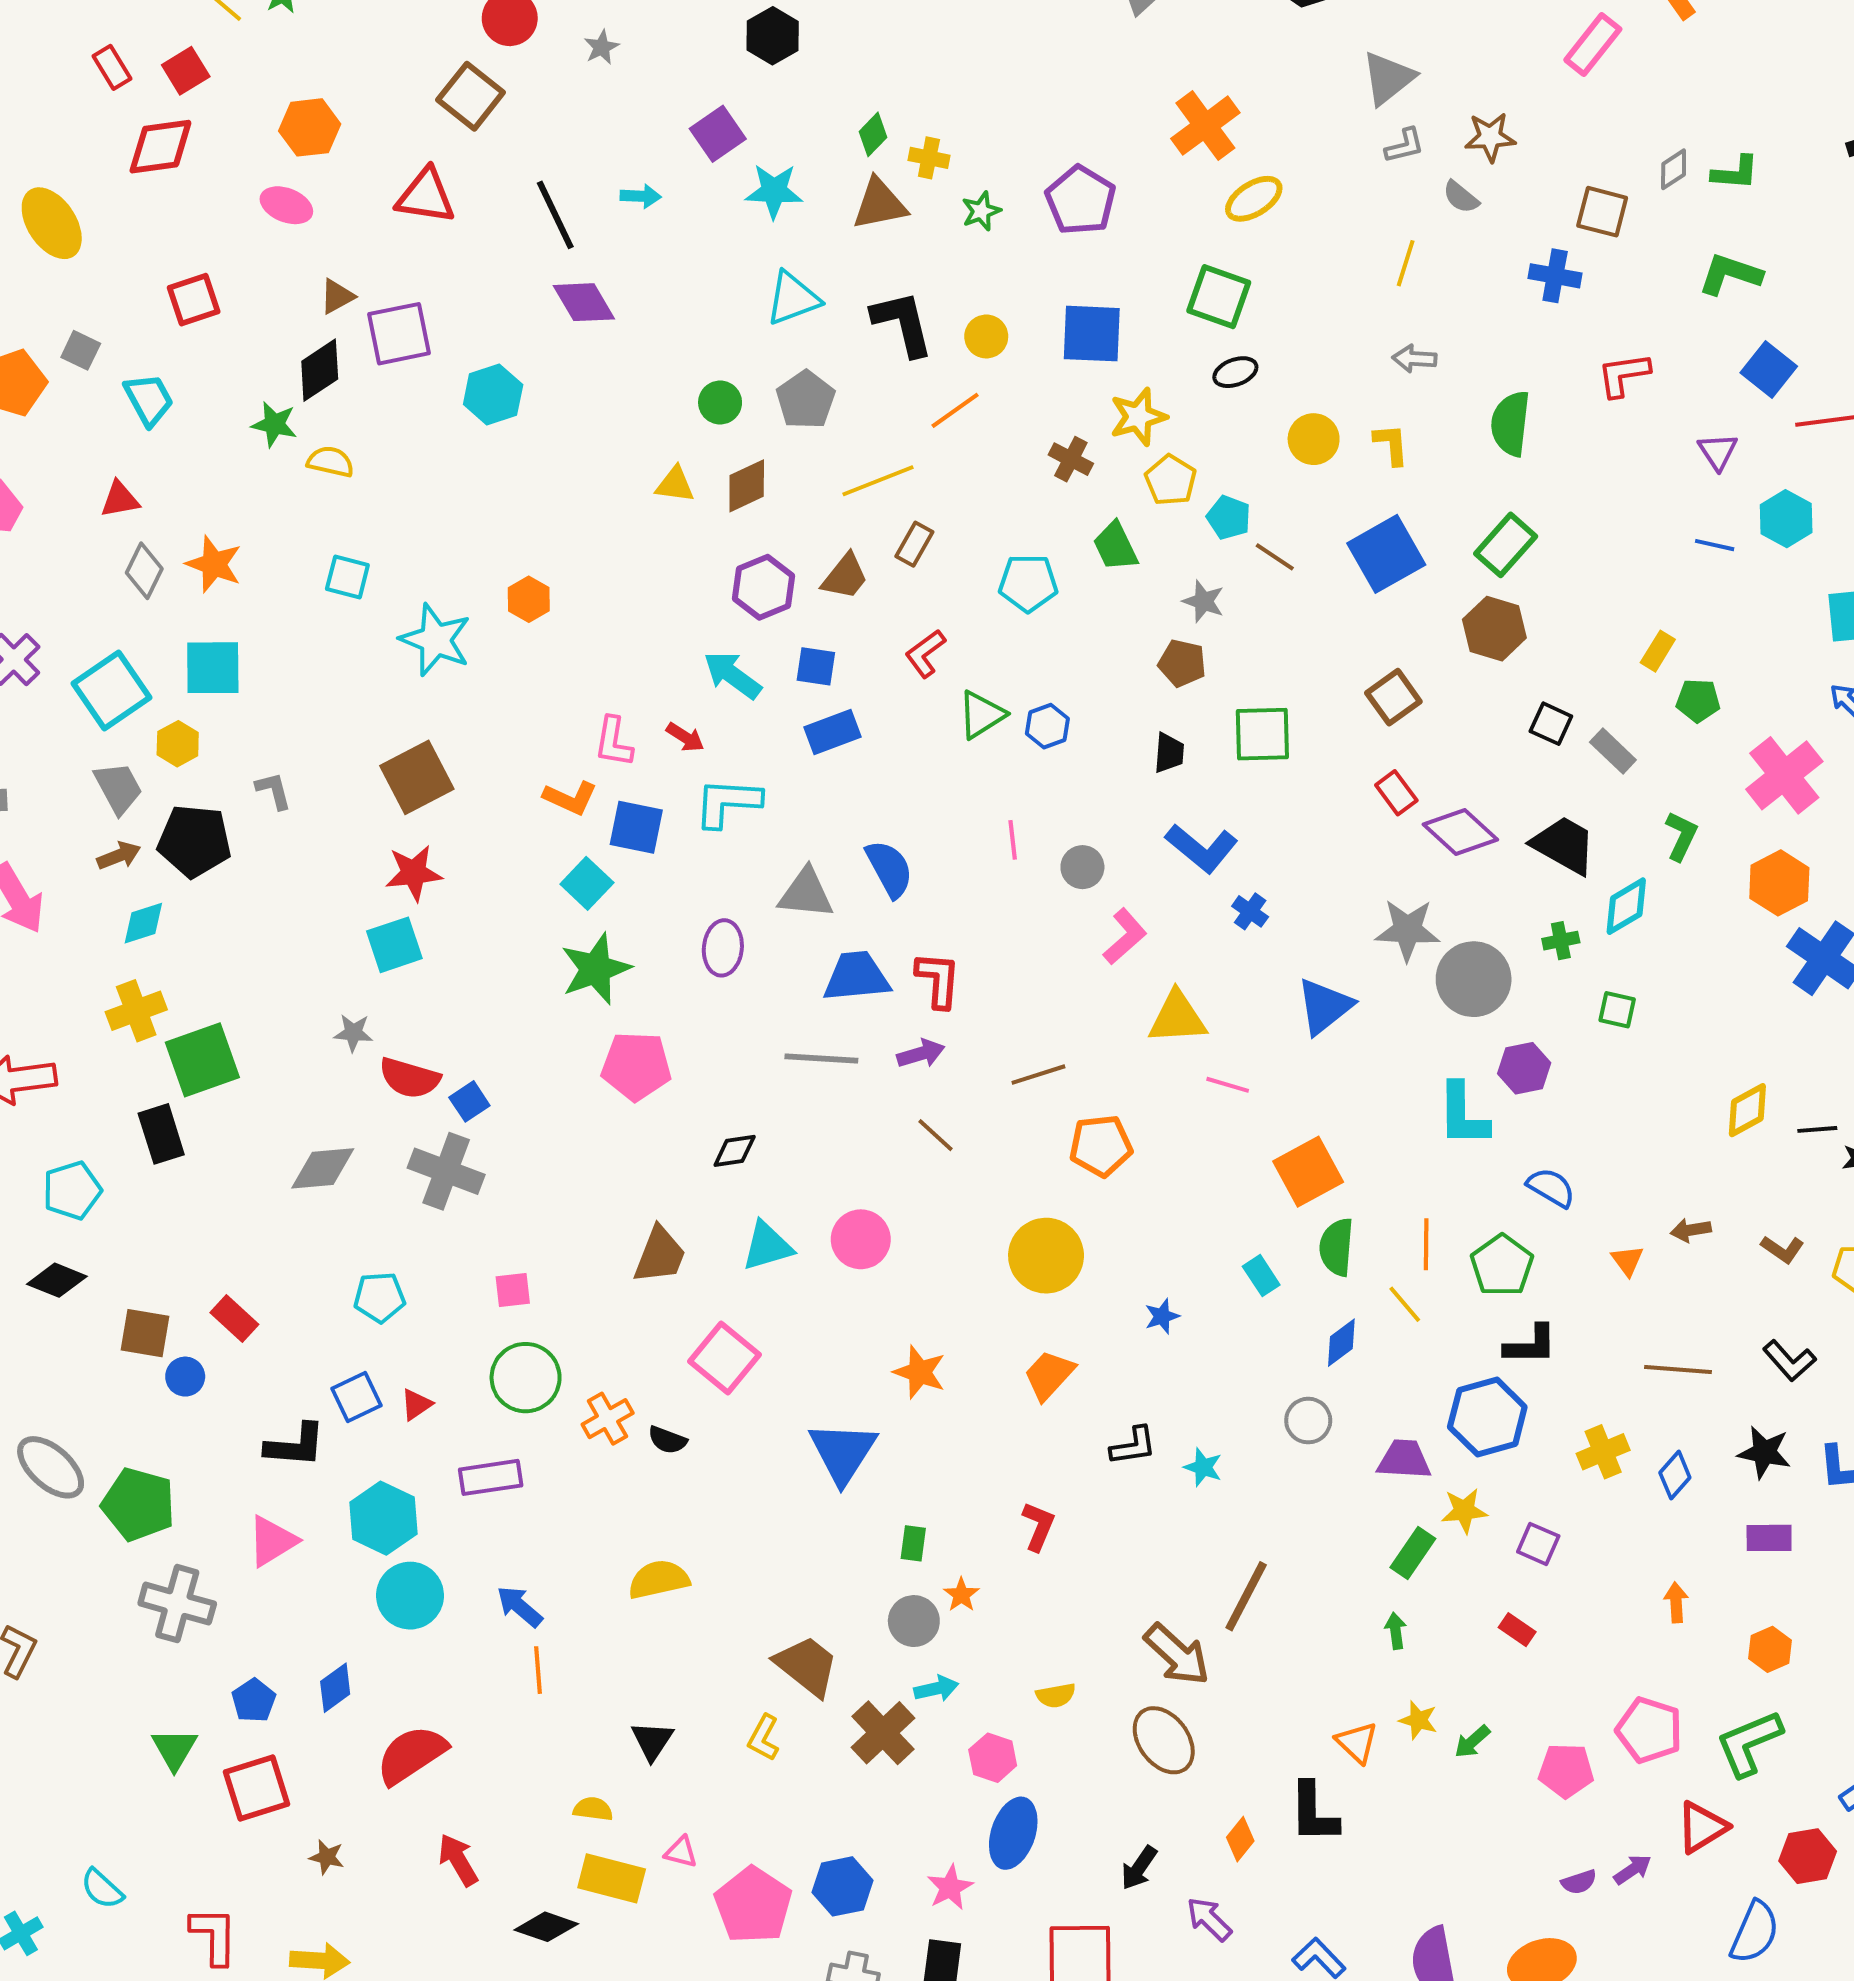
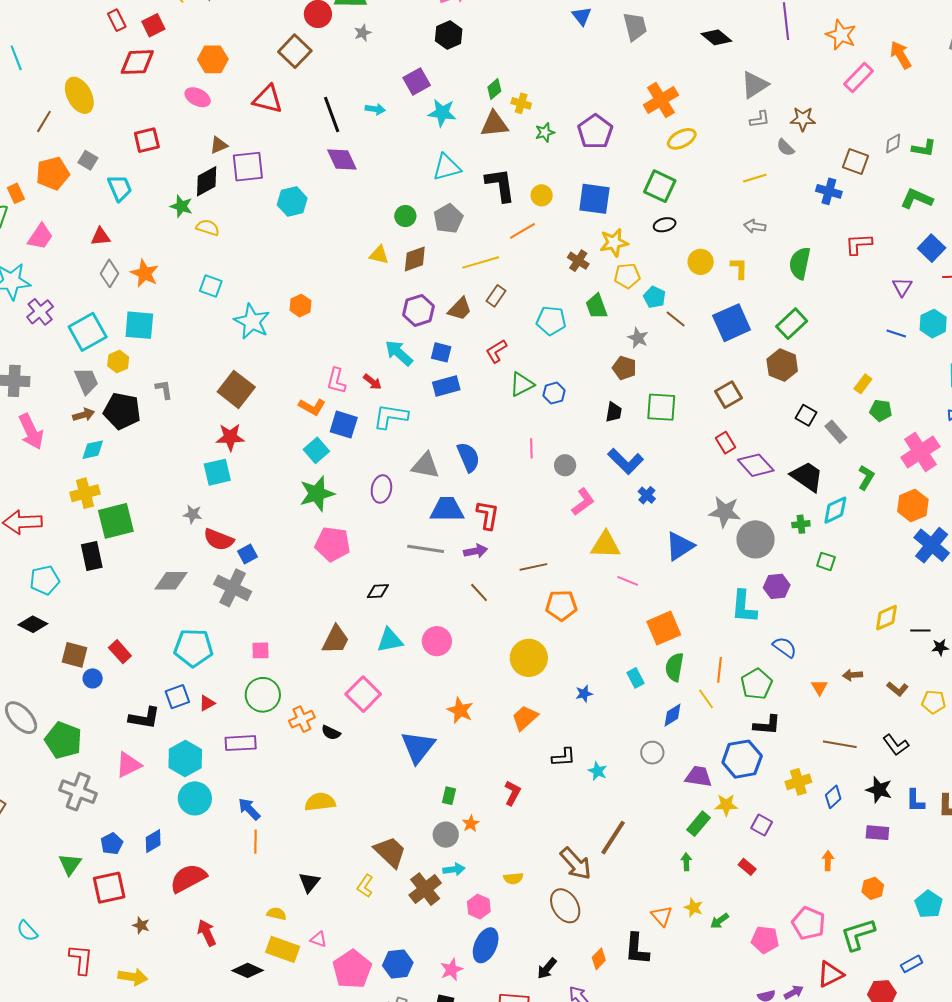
yellow line: (1406, 263) -> (755, 178), turned 50
yellow pentagon: (1171, 480) -> (627, 276), turned 30
brown square: (417, 777) -> (236, 389), turned -30
cyan pentagon: (380, 1297) -> (193, 648), size x1.5

